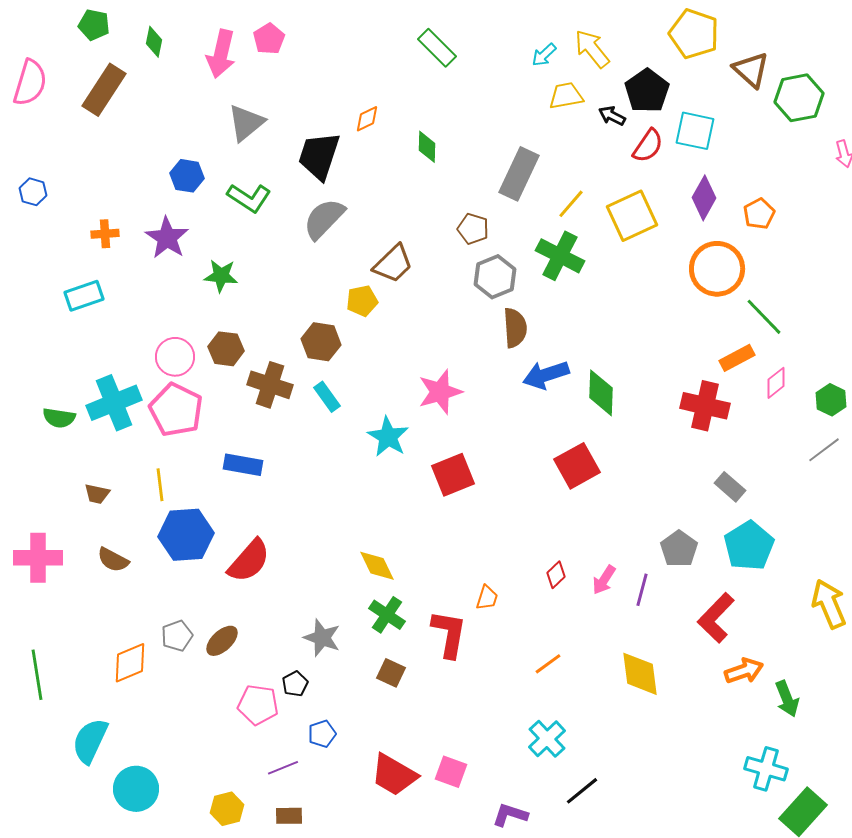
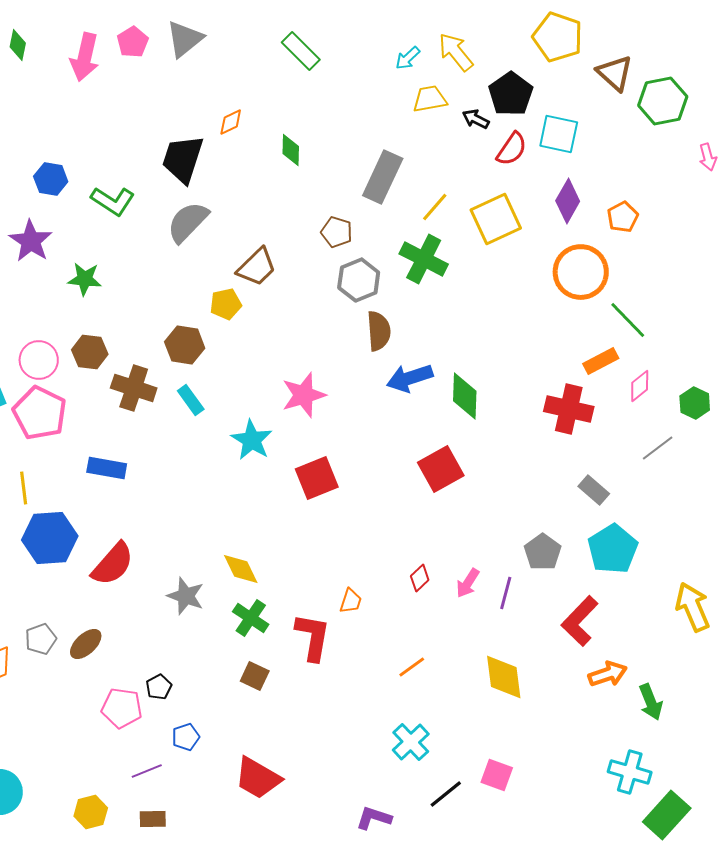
gray triangle: (246, 123) -> (185, 39), moved
gray line: (824, 450) -> (658, 448), moved
gray star: (322, 638) -> (186, 596), moved
pink square: (451, 772) -> (497, 775), moved

